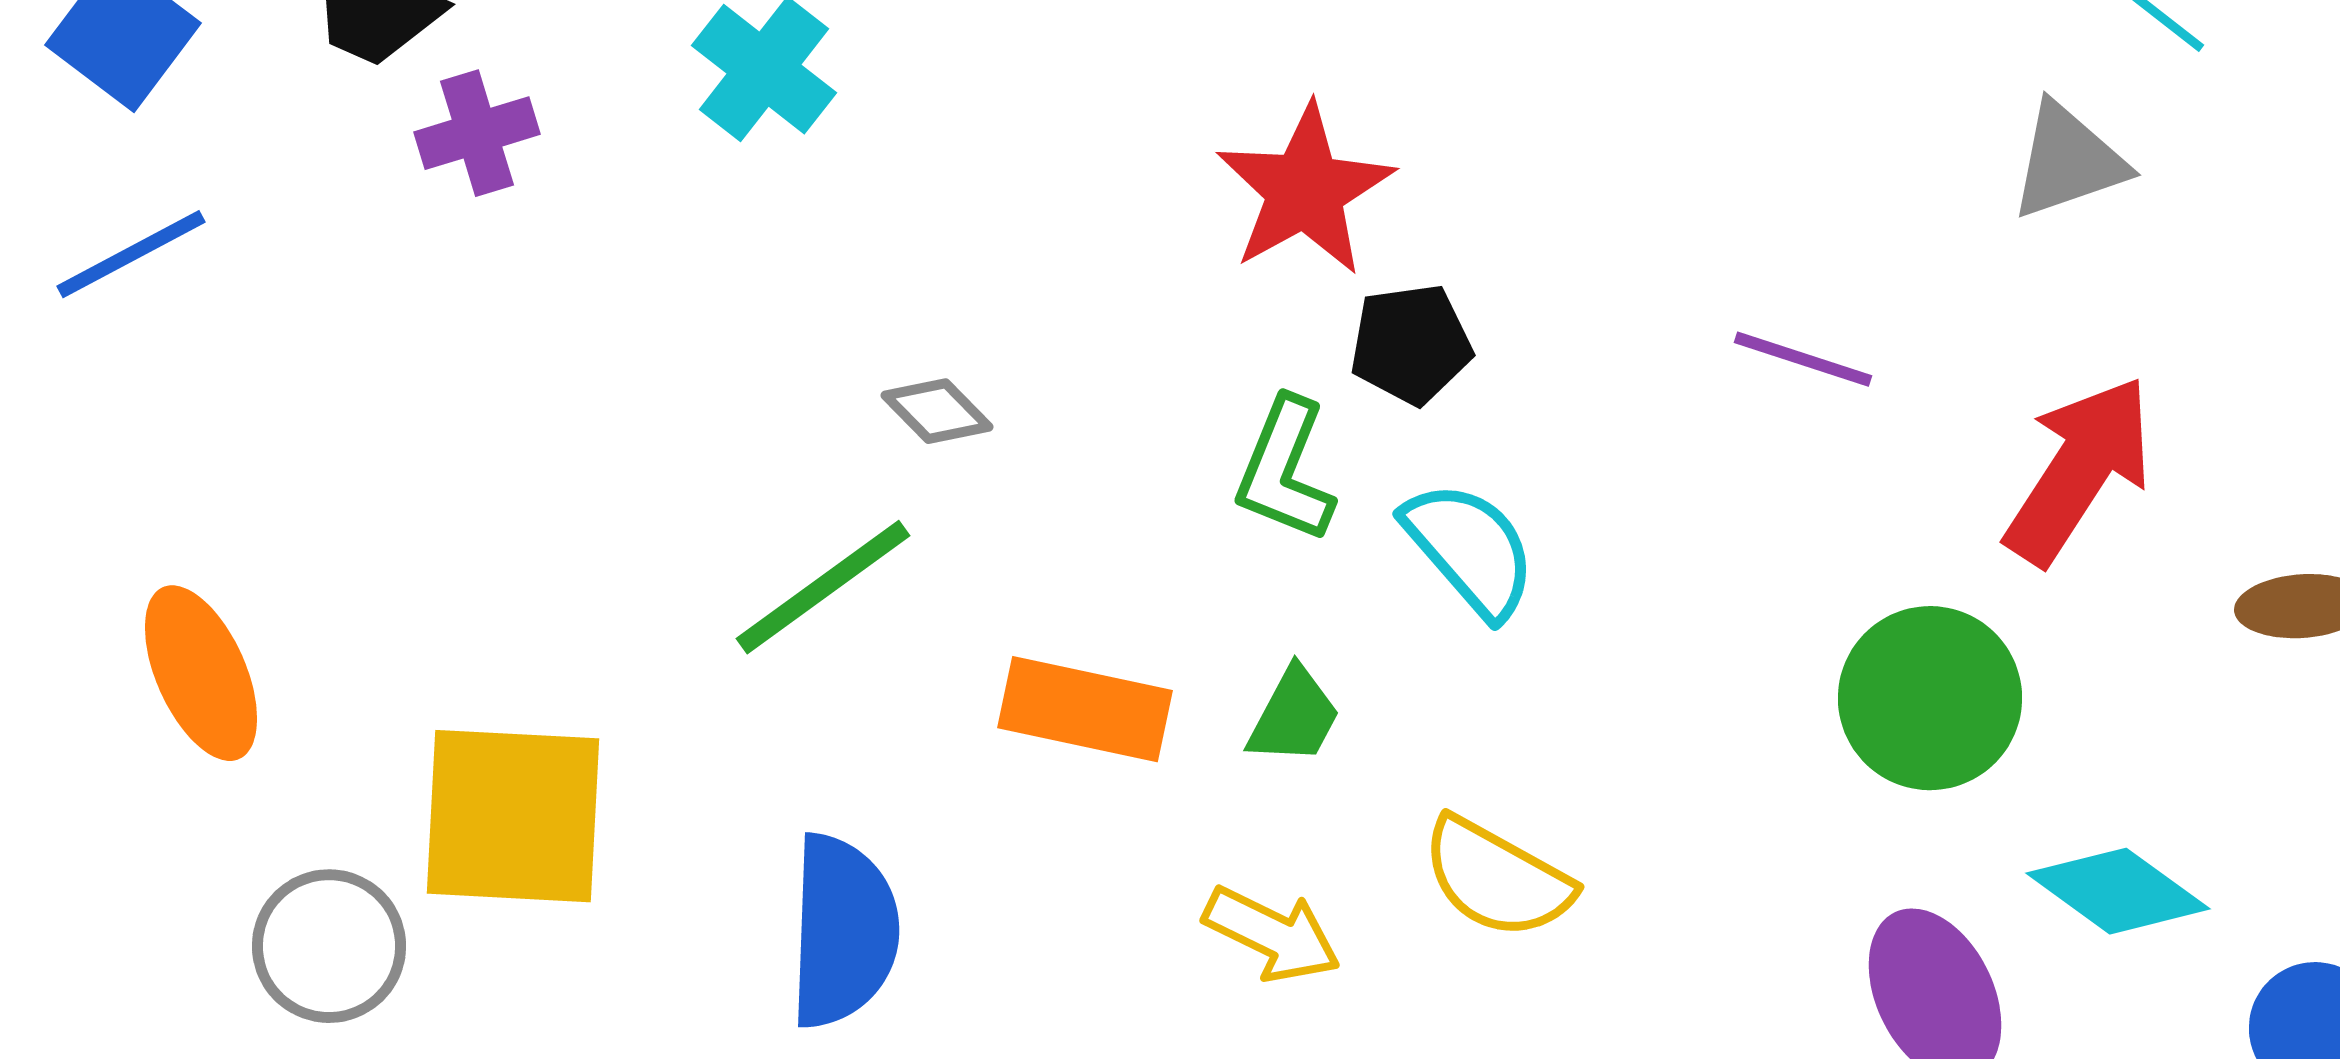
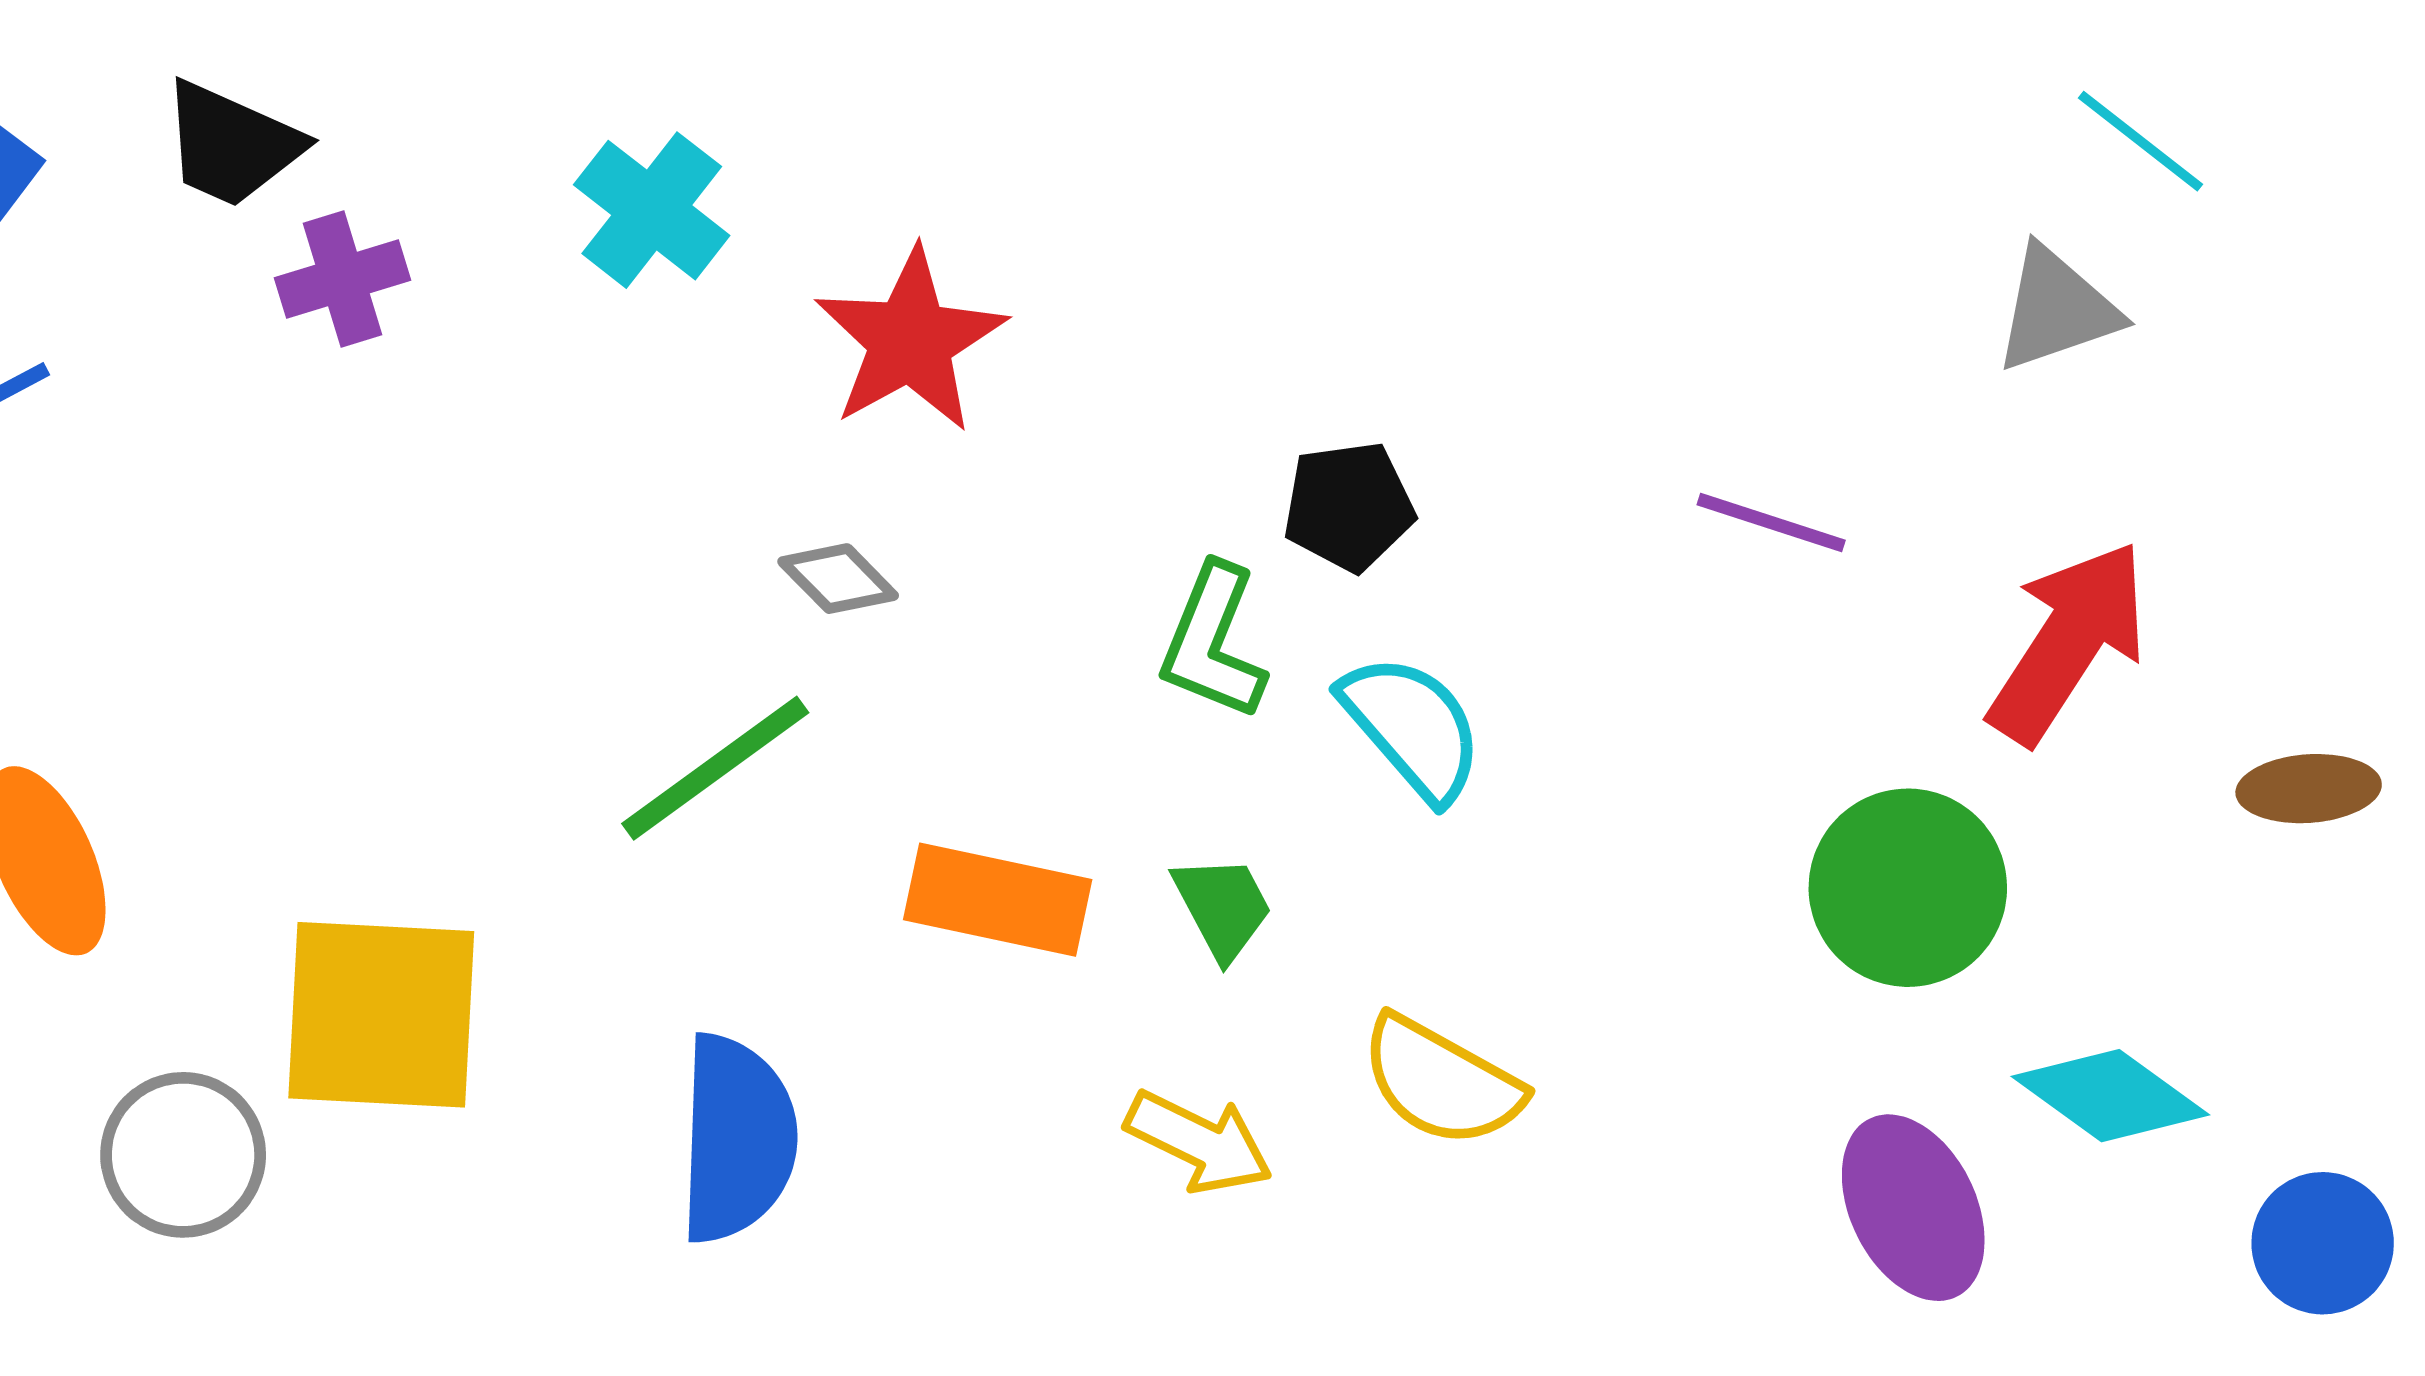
red star: (1305, 190) -> (910, 340), moved
green trapezoid: (1294, 716) -> (1223, 907), turned -56

